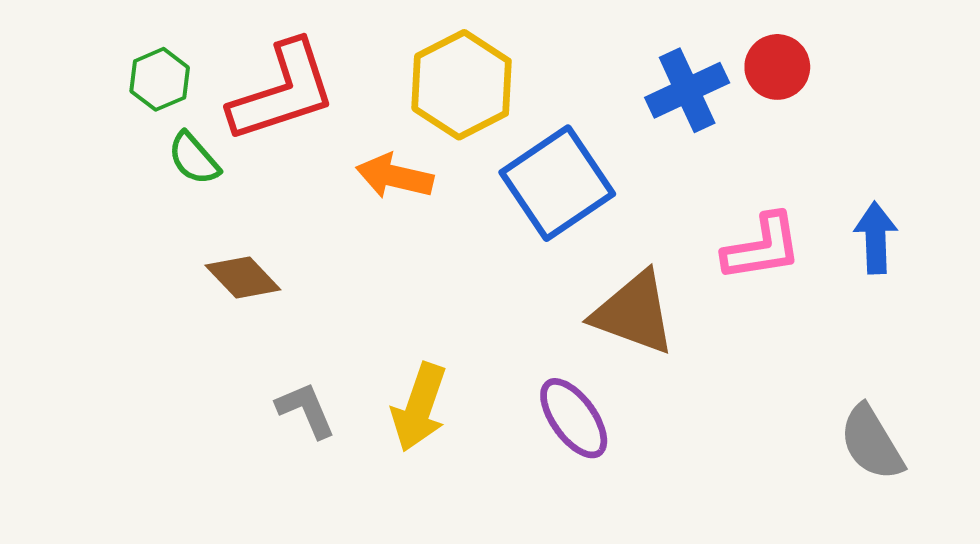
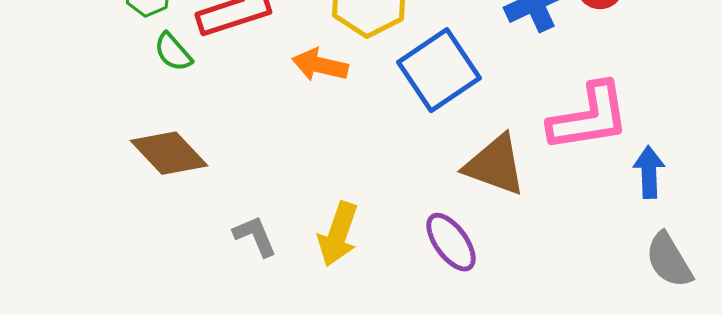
blue arrow: (876, 238) -> (649, 172), moved
pink L-shape: (762, 247) -> (589, 117), size x1.4
brown diamond: (243, 277) -> (169, 153), moved, size x1.4

